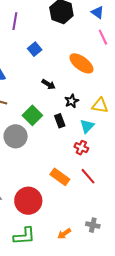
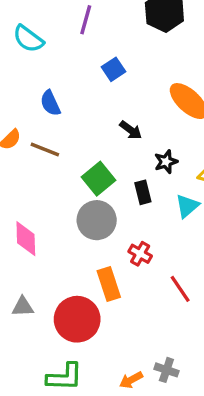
gray circle: (16, 136) -> (97, 220), moved
red cross: (81, 148) -> (140, 254), moved
orange rectangle: (60, 177) -> (109, 284), moved, turned 30
gray cross: (93, 225) -> (166, 370), moved

